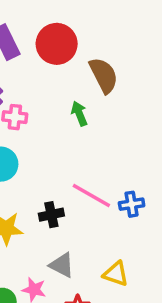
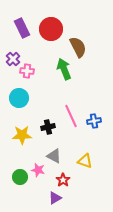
green arrow: (79, 114) -> (64, 69), size x1.5
pink line: (91, 195) -> (71, 116), turned 35

